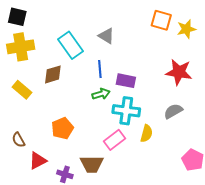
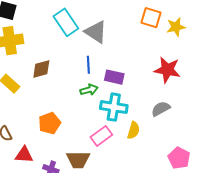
gray triangle: (106, 36) -> (96, 32), size x1.4
cyan rectangle: (71, 45) -> (66, 22), moved
red triangle: (38, 161) -> (24, 155), turned 30

